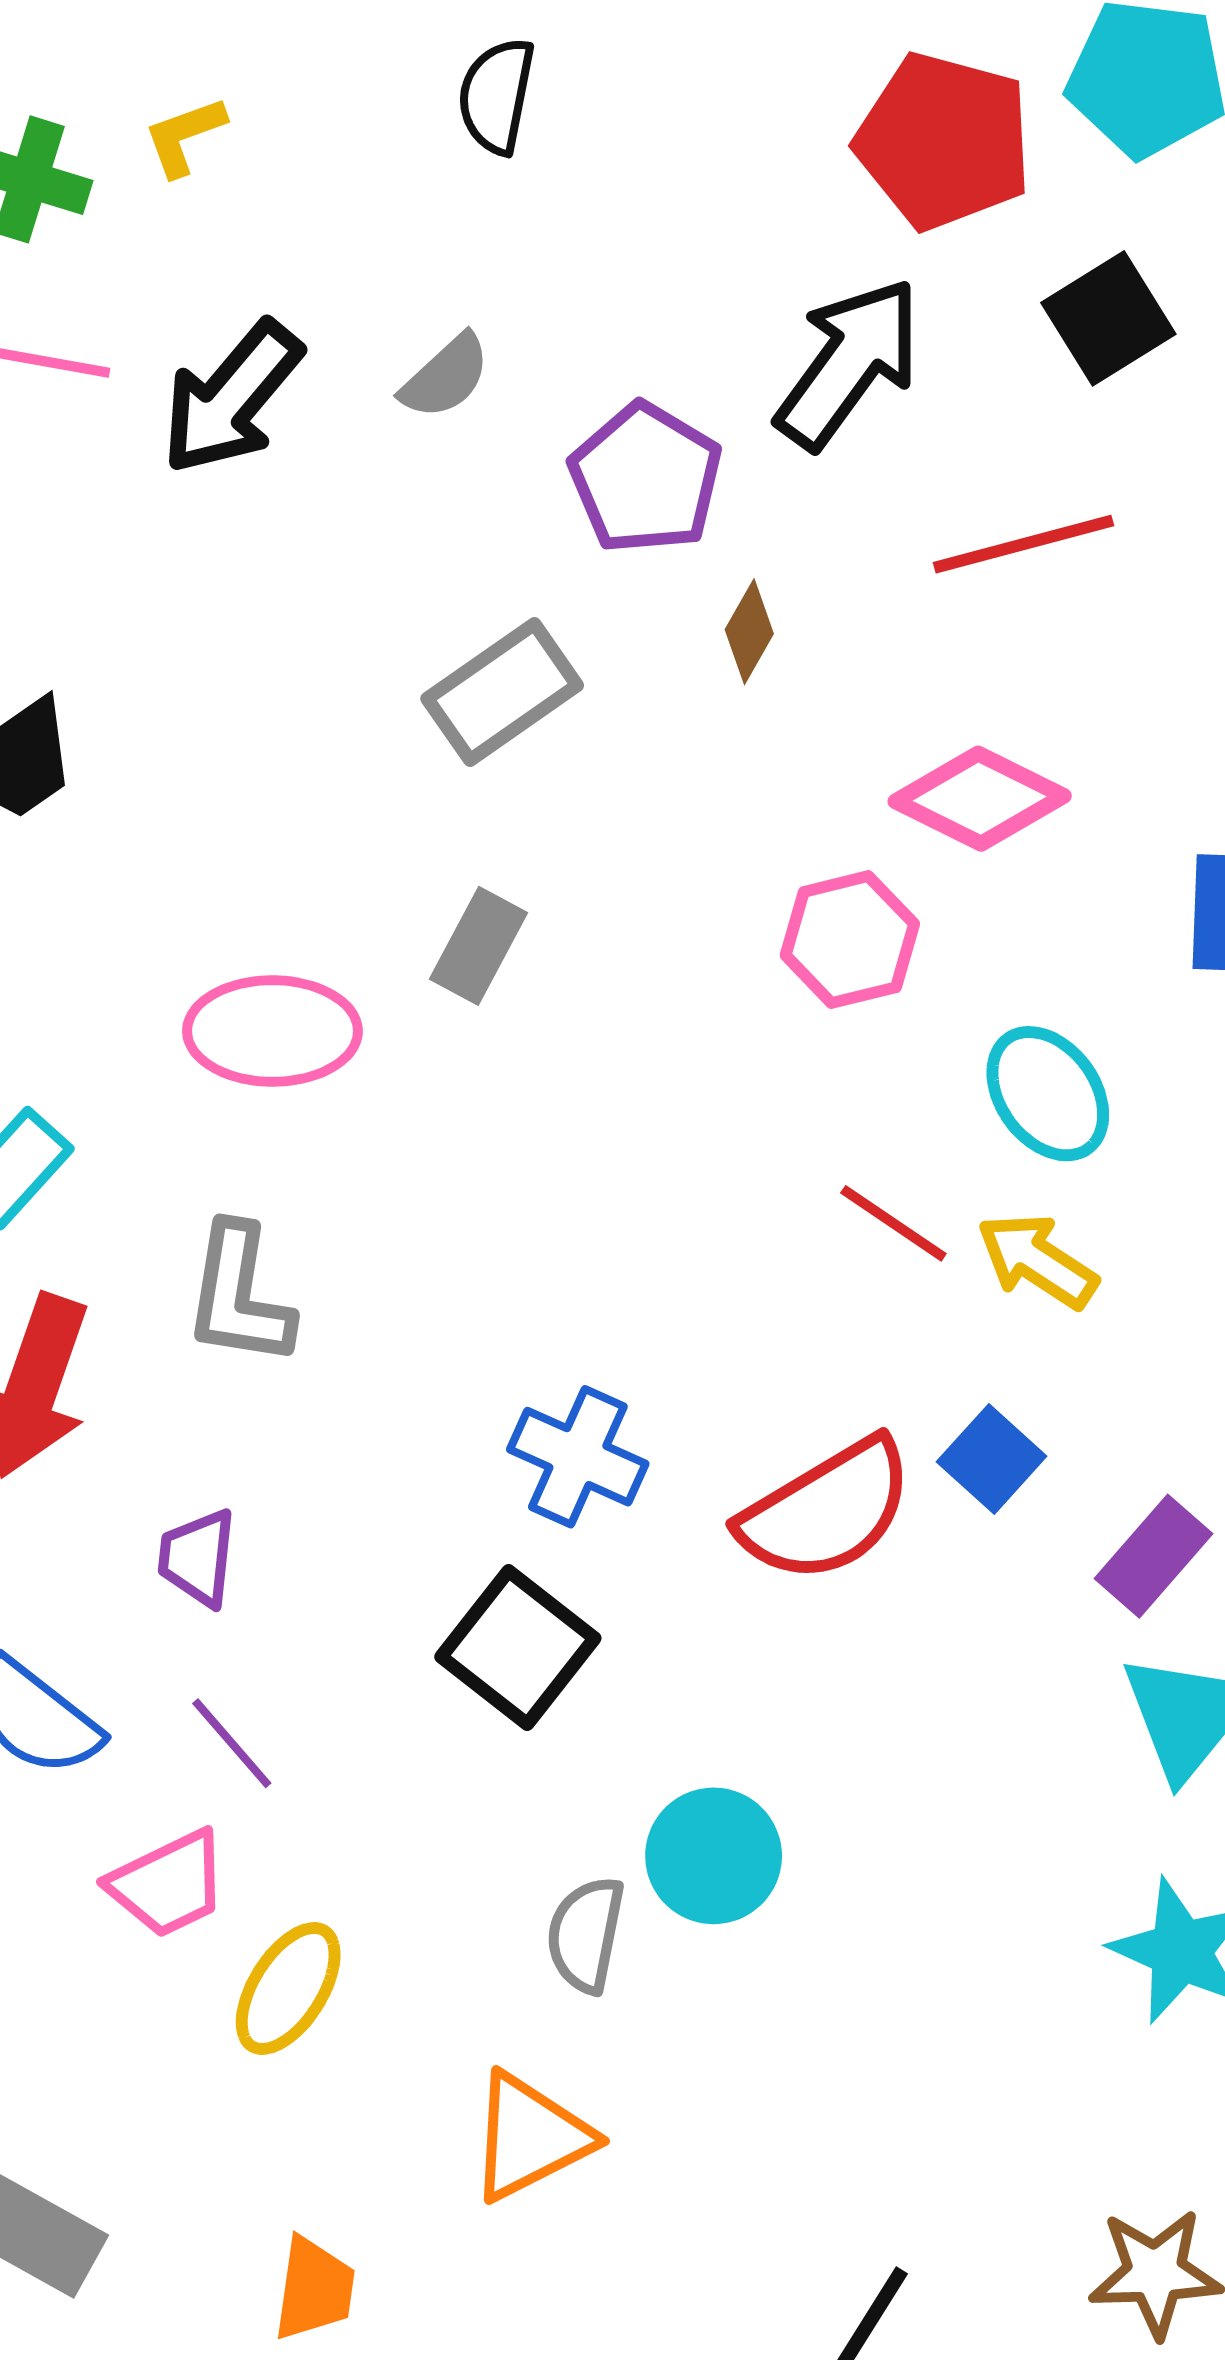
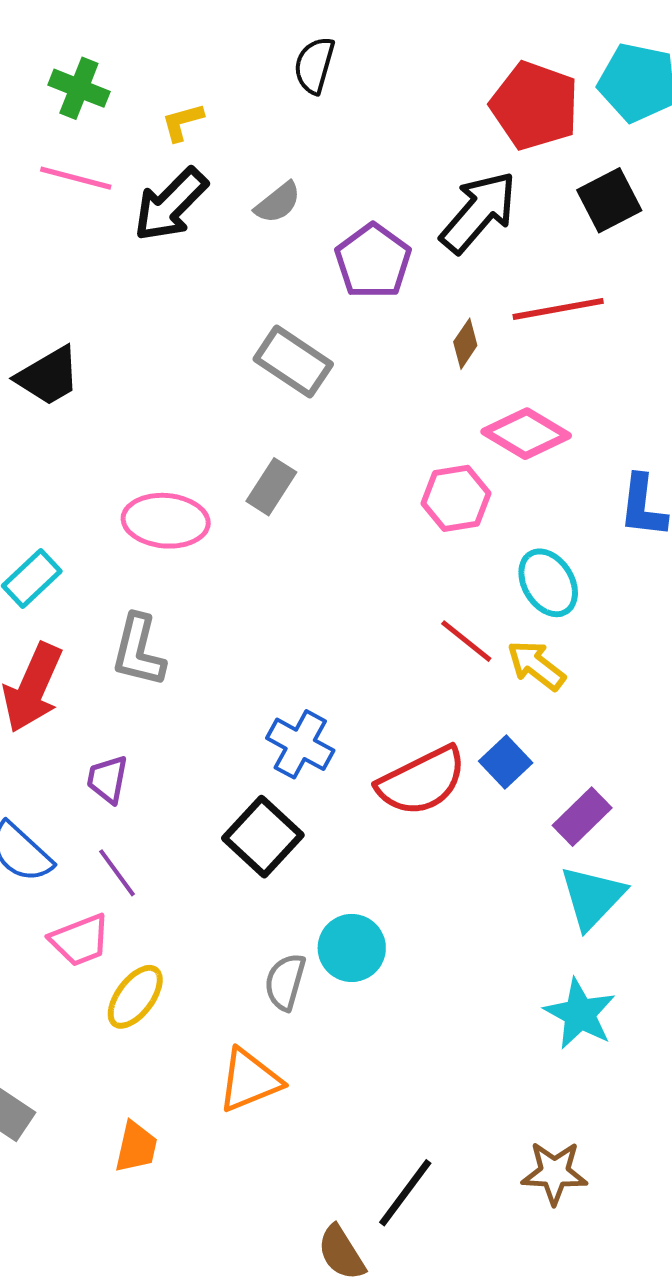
yellow L-shape: (185, 136) -> (182, 122), moved
brown diamond: (749, 632) -> (465, 344), moved
gray rectangle: (502, 692) -> (293, 362), turned 64

